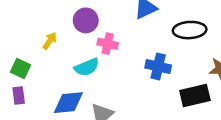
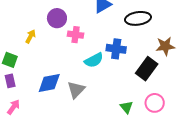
cyan semicircle: (87, 67) -> (94, 60), moved
black rectangle: (195, 95) -> (147, 69), turned -35

